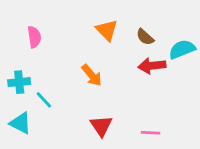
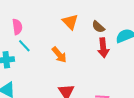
red arrow: (152, 66) -> (103, 48), turned -90
cyan line: (44, 100) -> (24, 46), moved

